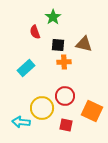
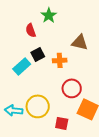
black square: (58, 45) -> (38, 54), moved, turned -32
red circle: (65, 96) -> (72, 88), moved
cyan arrow: (21, 122) -> (14, 110), moved

